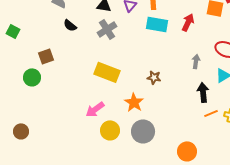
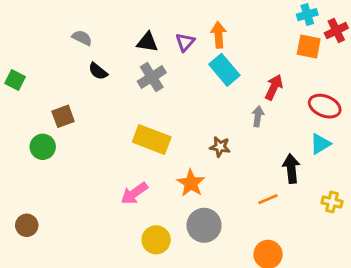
red arrow: (188, 22) -> (274, 87), moved
cyan rectangle: (157, 24) -> (224, 70), turned 40
gray arrow: (196, 61) -> (258, 116), moved
orange line: (211, 113) -> (268, 199), moved
yellow circle: (110, 130) -> (156, 240), moved

